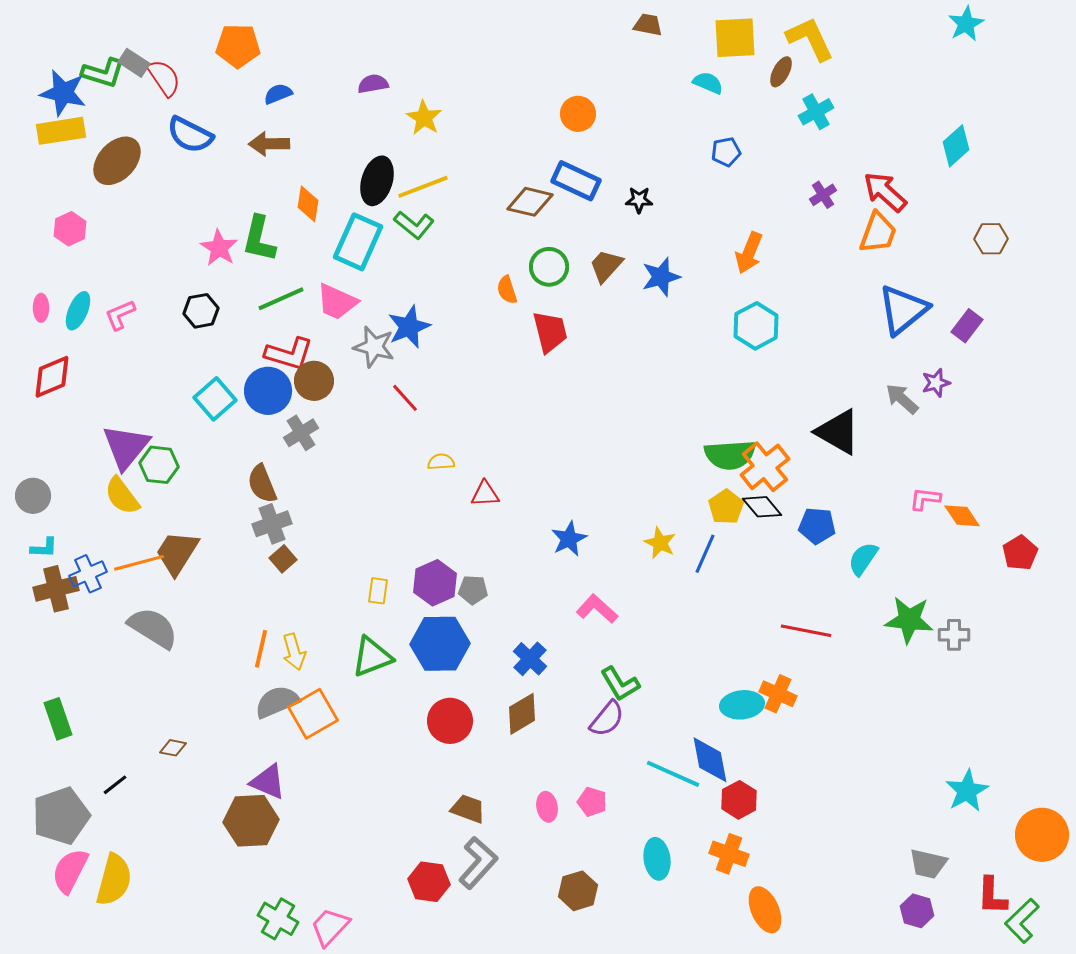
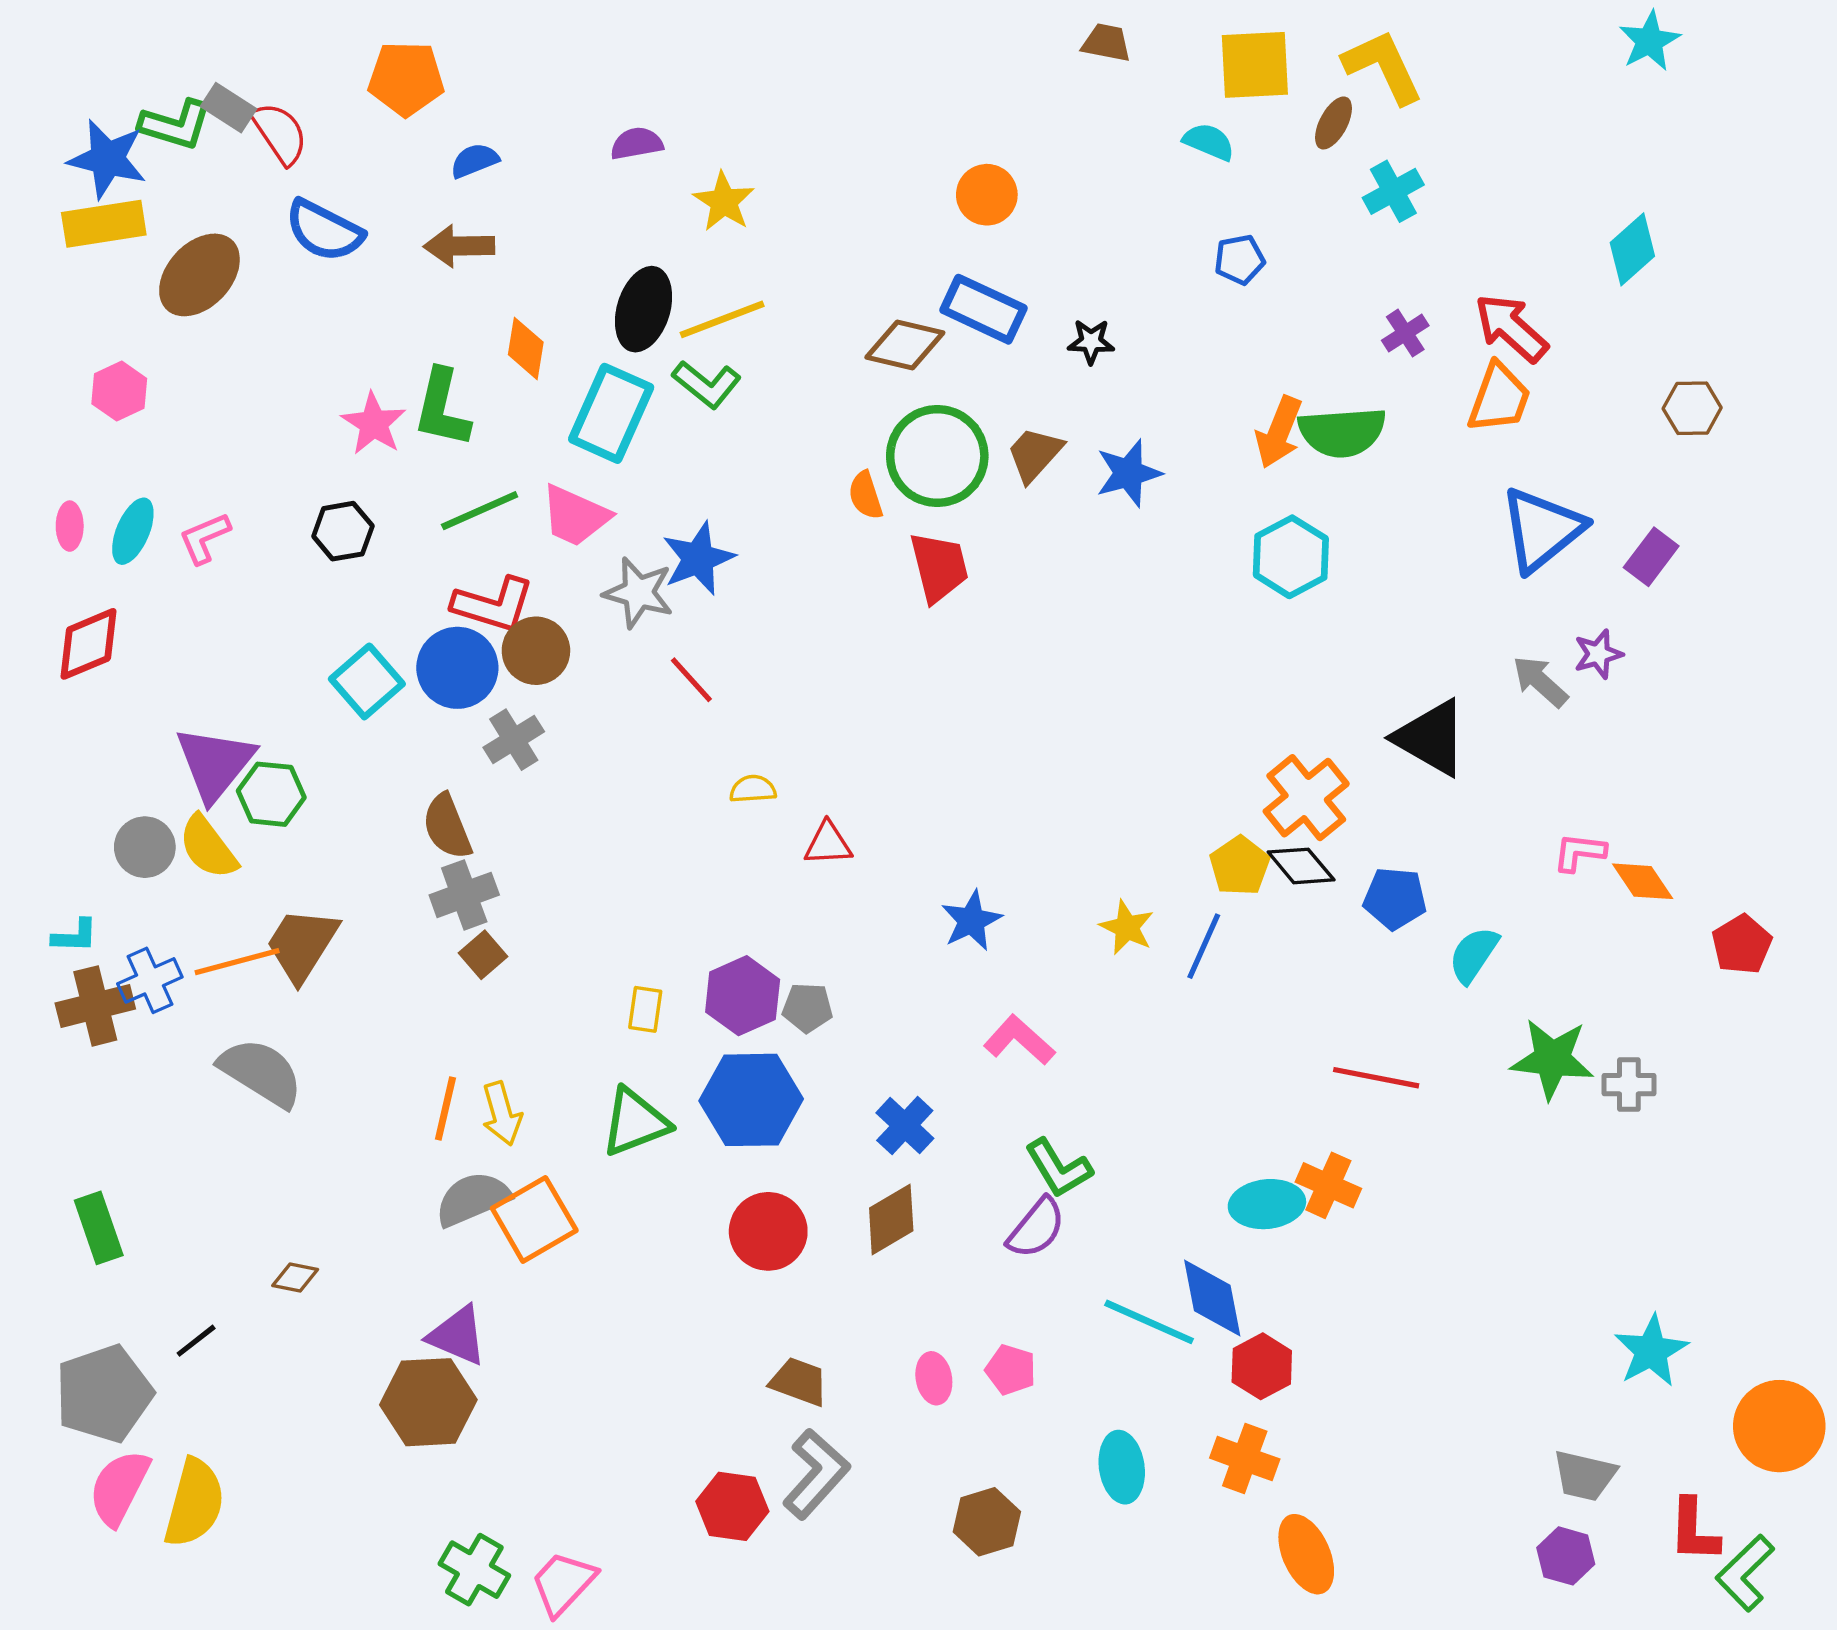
green circle: (549, 267) -> (937, 456), size x1.5
green semicircle: (730, 455) -> (1342, 432), moved
gray circle: (33, 496) -> (145, 847), moved

